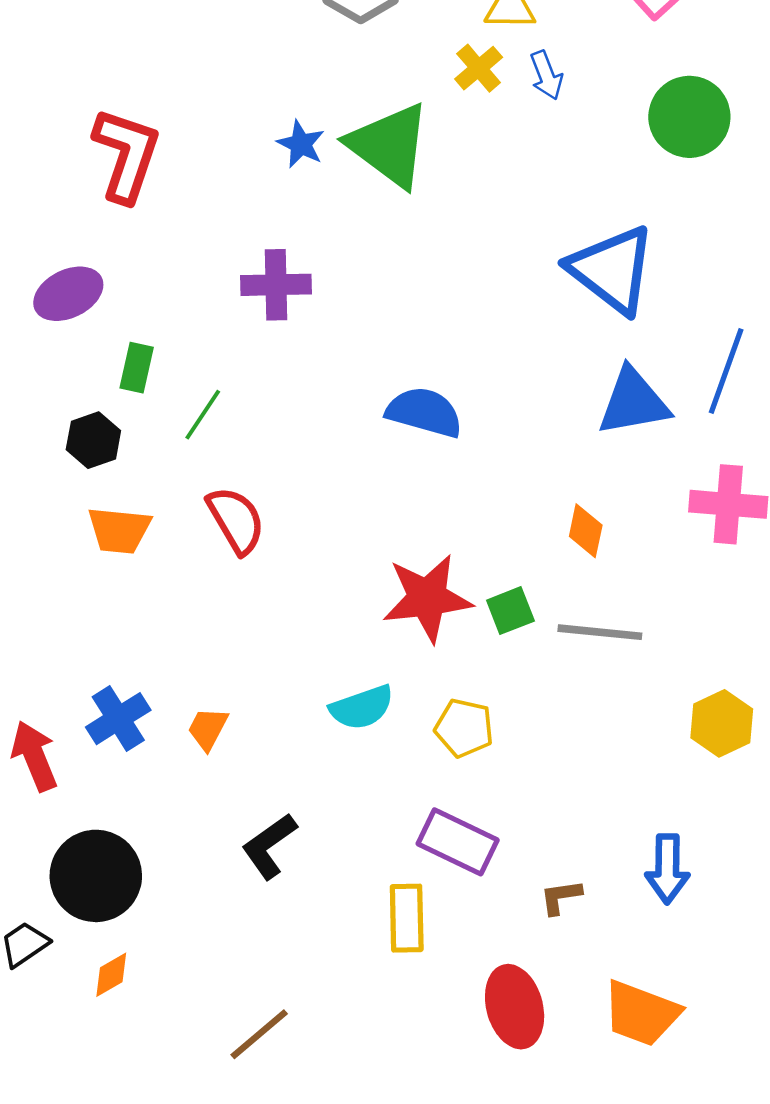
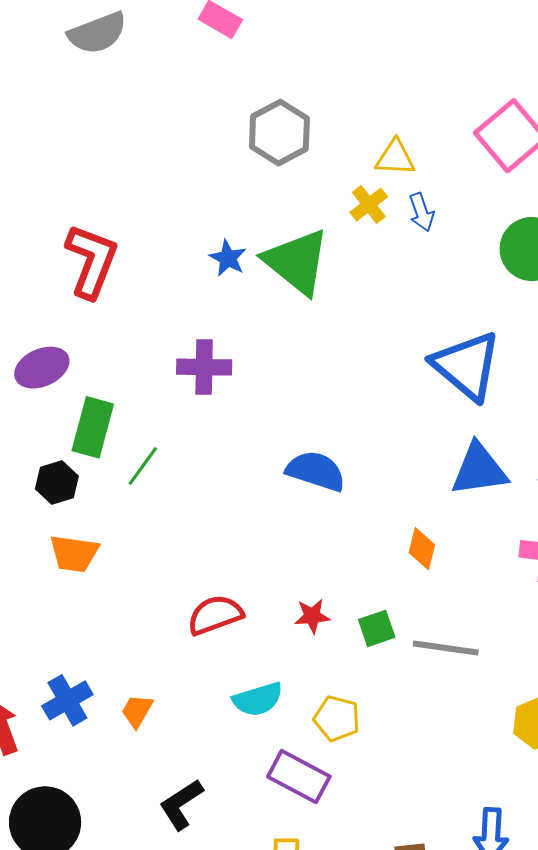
green rectangle: (137, 368) -> (93, 427), size x1.5
red semicircle: (236, 520) -> (215, 615), moved, turned -82
orange diamond: (586, 531) -> (422, 549), moved
red star: (427, 598) -> (312, 616), size x0.5
purple rectangle: (458, 842) -> (299, 777), moved

